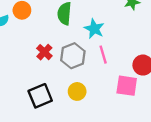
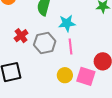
cyan star: (94, 29) -> (67, 23), turned 30
yellow circle: (77, 91) -> (65, 75), moved

